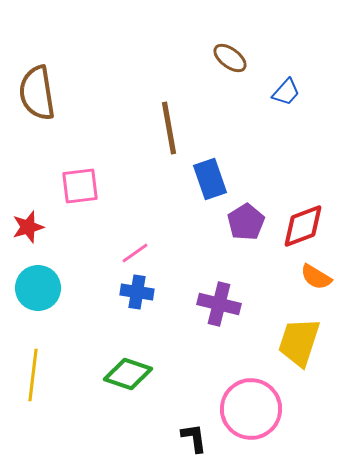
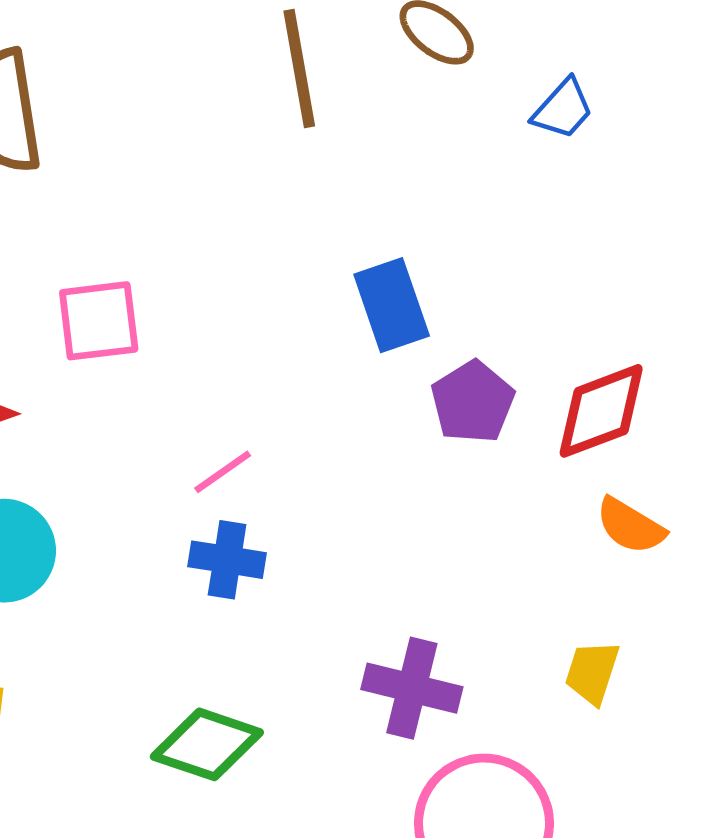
brown line: (169, 128) -> (299, 68), moved
purple cross: (219, 304) -> (412, 688), moved
yellow trapezoid: (299, 342) -> (592, 672), size x0.6

